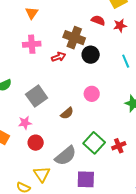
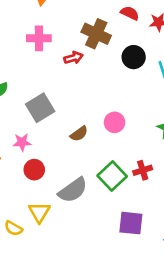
black circle: (91, 55) -> (134, 57), moved
pink circle: (92, 94) -> (115, 122), moved
red cross: (119, 146) -> (143, 170), moved
purple square: (86, 179) -> (131, 223), moved

